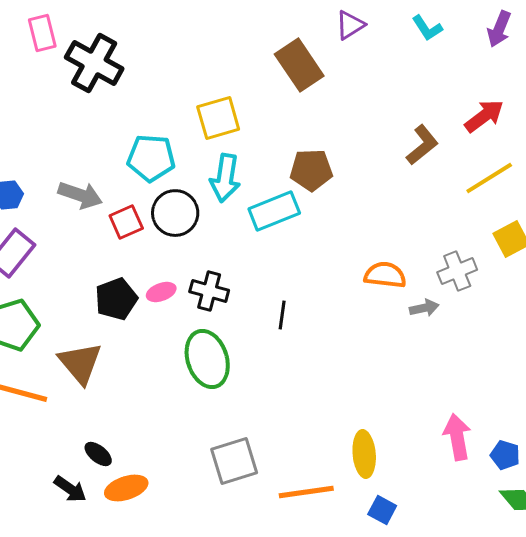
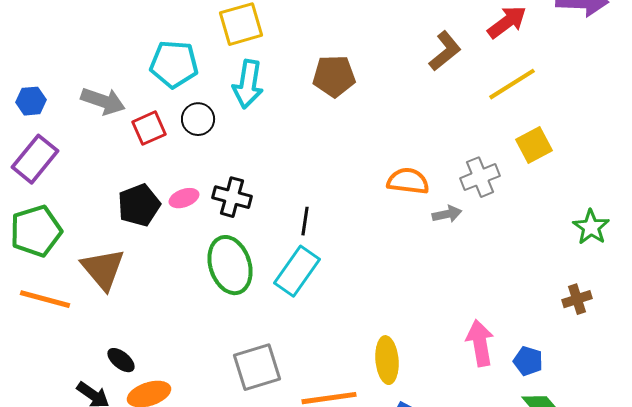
cyan rectangle: (274, 211) -> (297, 271), moved, turned -33
black circle: (175, 213) -> (198, 119), size x0.7

